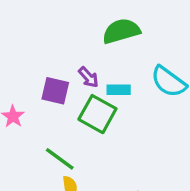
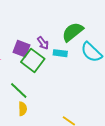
green semicircle: (121, 31) -> (73, 32), moved, turned -30
green square: (97, 114) -> (33, 60), moved

